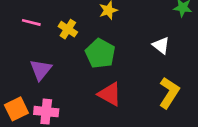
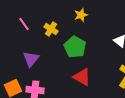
pink line: (31, 22) -> (24, 24), turned 40

